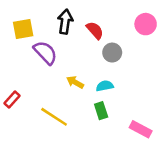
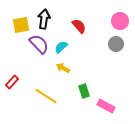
black arrow: (65, 22) -> (44, 19), moved
gray circle: (112, 53) -> (116, 44), moved
cyan semicircle: (105, 86) -> (61, 47), moved, turned -32
pink rectangle: (141, 129) -> (106, 106), moved

